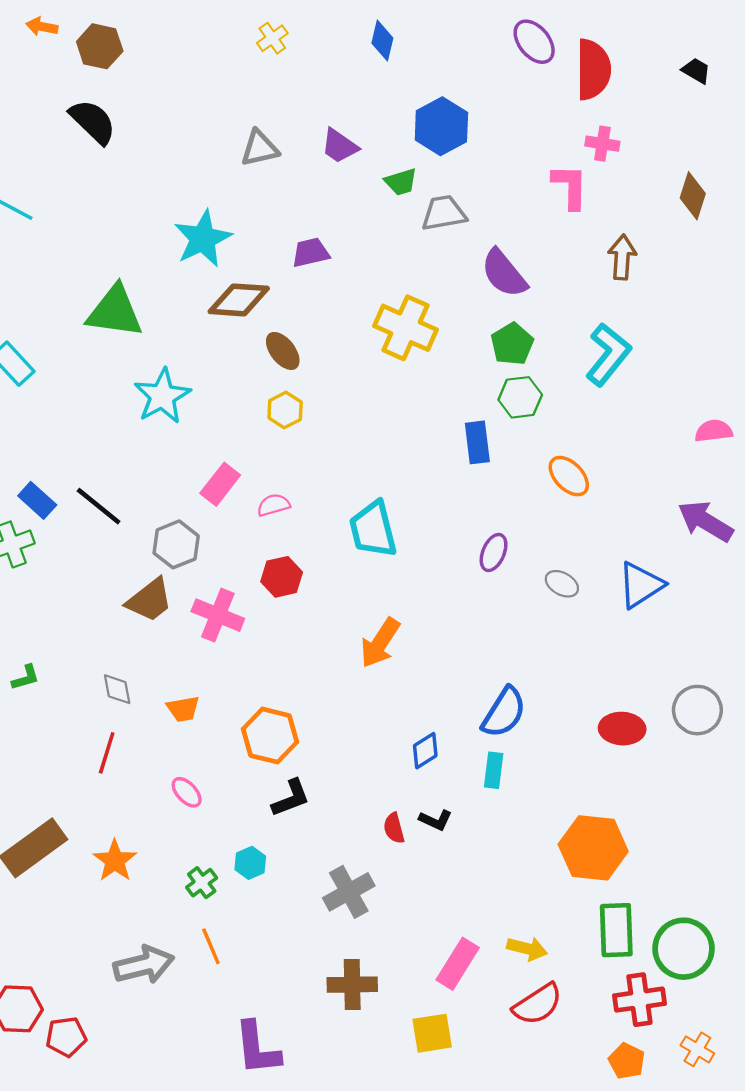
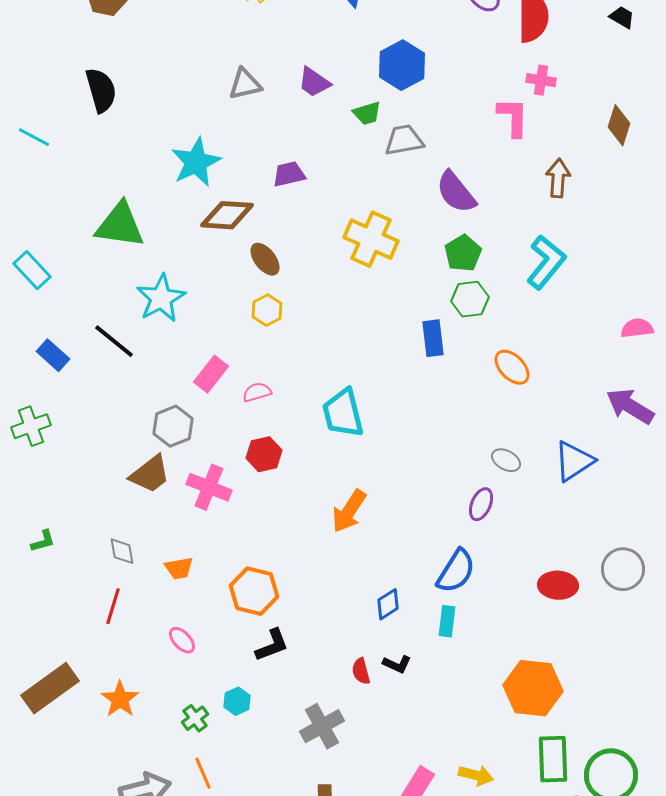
black semicircle: (93, 122) -> (101, 90), moved, turned 30
blue rectangle: (37, 500) -> (53, 355), moved
black line: (99, 506) -> (114, 341), moved
purple ellipse: (494, 553) -> (481, 504), moved

